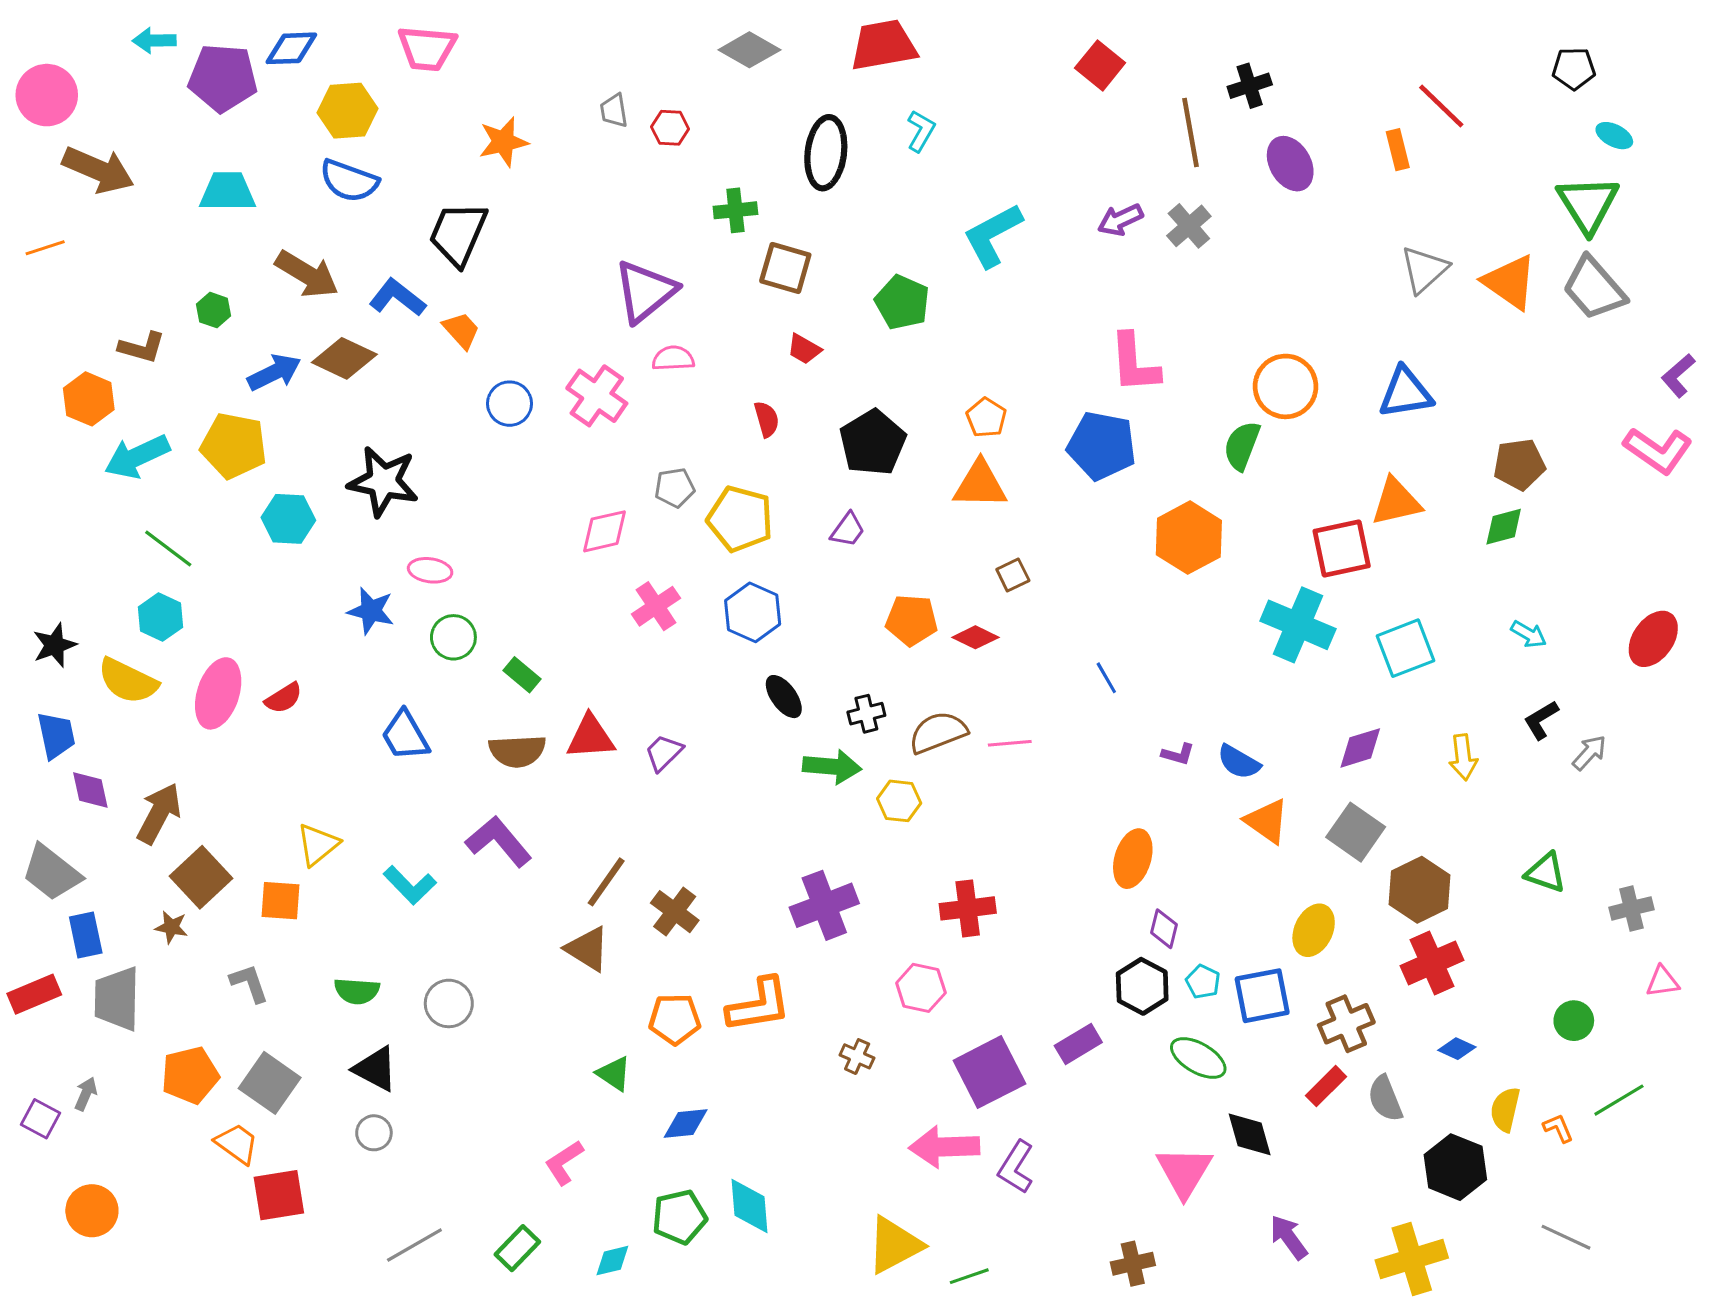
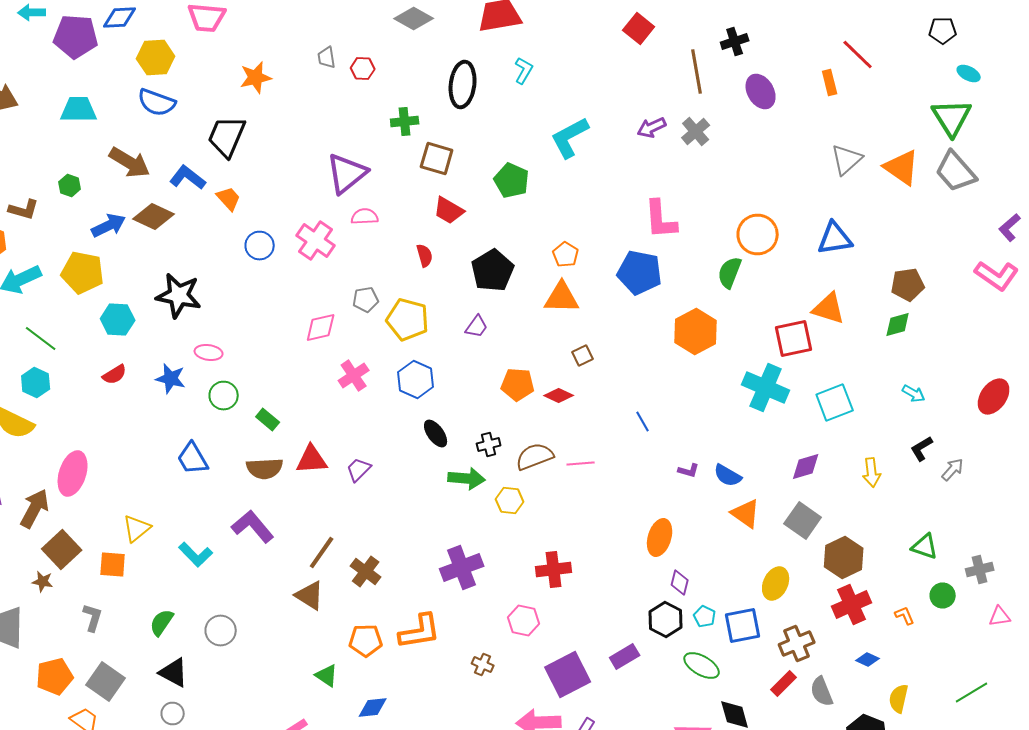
red trapezoid: (804, 349) -> (449, 210), size x1.4
orange triangle: (1396, 502) -> (829, 308), turned 30
pink ellipse: (218, 693) -> (73, 474), moved
red semicircle: (284, 698) -> (115, 374), moved
gray L-shape: (249, 983) -> (93, 618), turned 36
green semicircle: (357, 991) -> (162, 622), turned 120
green circle: (1574, 1021) -> (943, 596), moved
orange L-shape: (1558, 1128) -> (905, 616), moved

